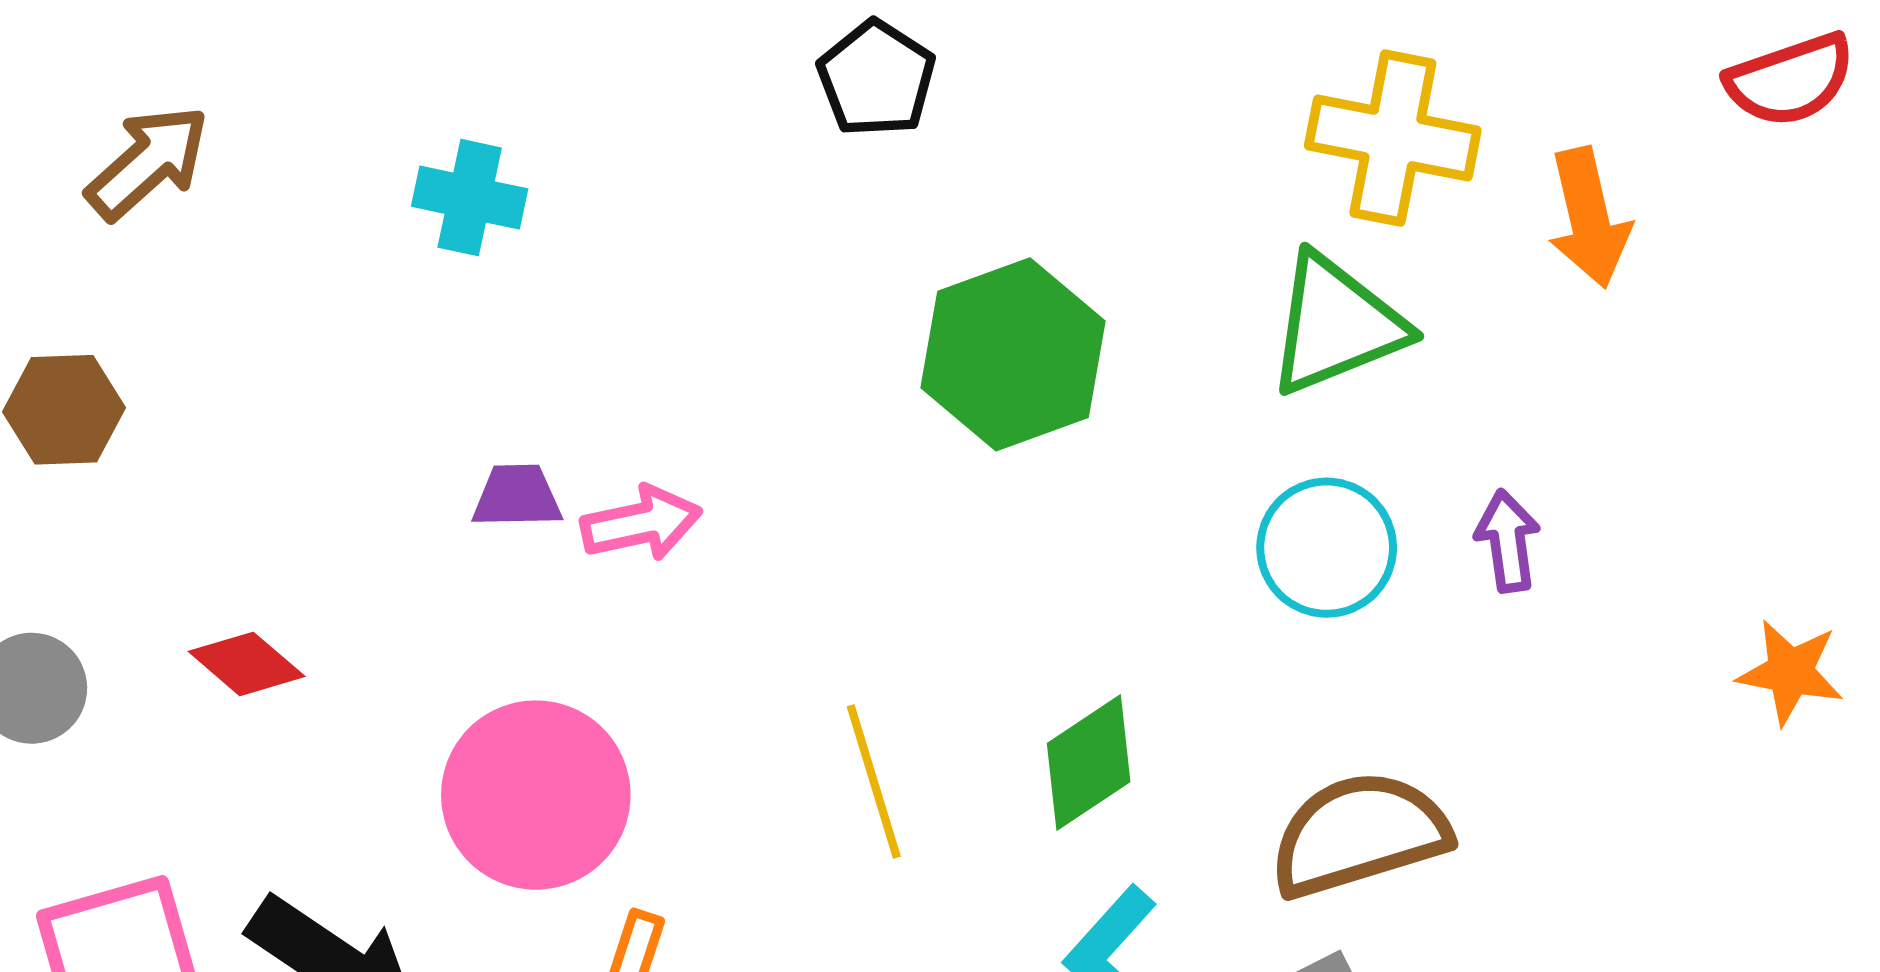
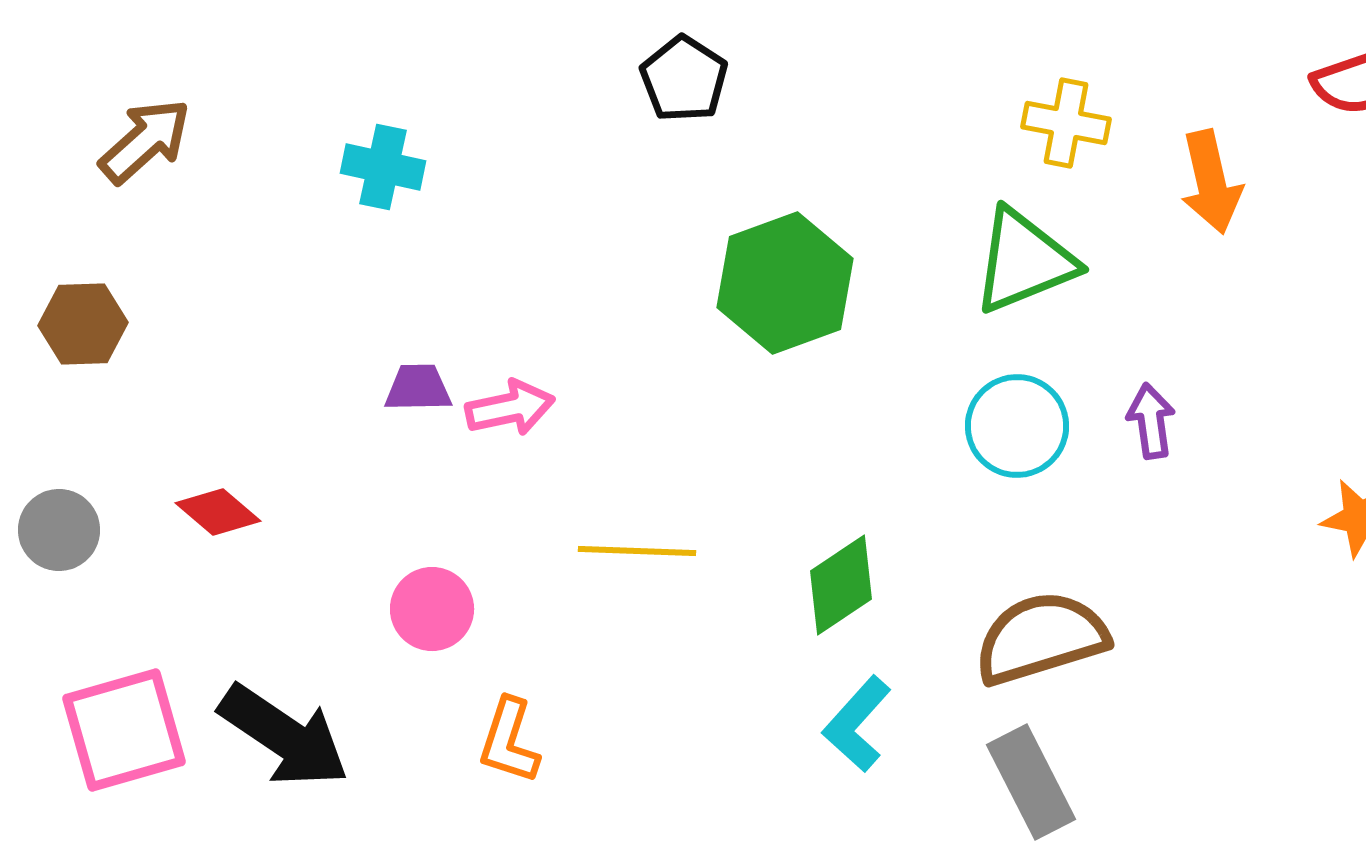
yellow cross: (1393, 138) -> (1066, 123), size x0.7
yellow line: (874, 782) -> (637, 551), moved, turned -71
pink circle: (536, 795) -> (432, 609), size x0.6

